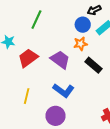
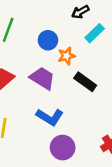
blue circle: (83, 25) -> (48, 40), moved
purple circle: (56, 116) -> (63, 148), moved

